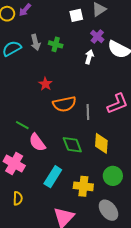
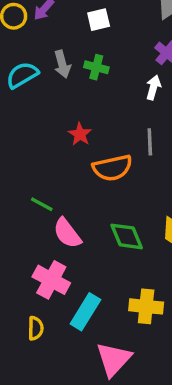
white square: (76, 15) -> (99, 20), moved
gray line: (88, 112) -> (150, 142), moved
pink cross: (14, 164) -> (51, 280), moved
cyan rectangle: (53, 177) -> (85, 312), moved

